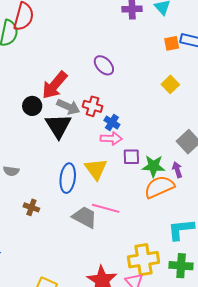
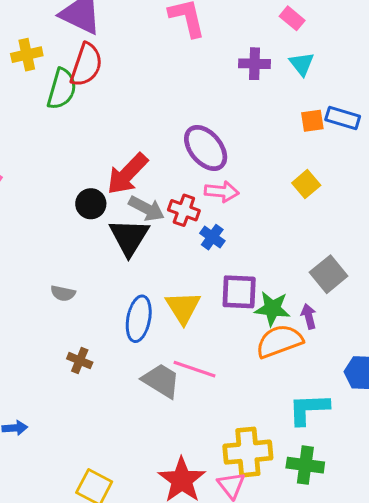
purple ellipse: (104, 65) -> (206, 148), size x1.4
pink arrow: (111, 139) -> (222, 192), moved
purple square: (131, 157) -> (239, 292), size x1.4
gray semicircle: (11, 171) -> (63, 293), moved

